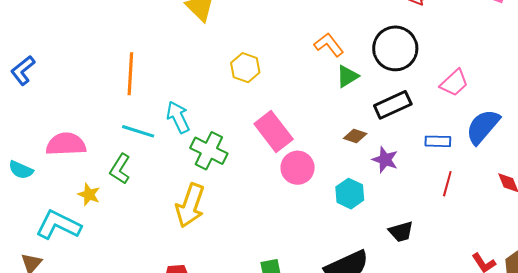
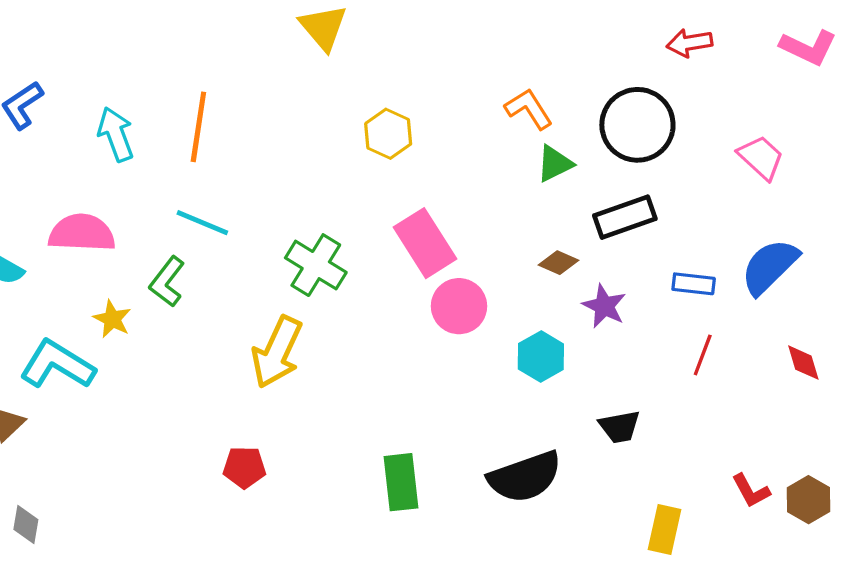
pink trapezoid: (454, 83) -> (761, 157), moved, turned -100
cyan arrow: (178, 117) -> (116, 134), moved

